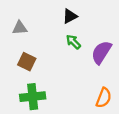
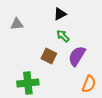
purple semicircle: (101, 52) -> (77, 56), moved
brown square: (27, 62) -> (49, 56), moved

